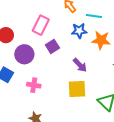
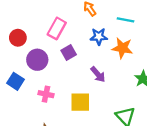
cyan line: (94, 16) -> (126, 20), moved
yellow square: (77, 89) -> (80, 102), moved

